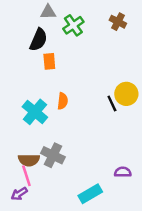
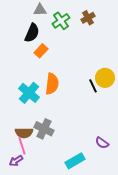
brown cross: (118, 22) -> (88, 18), moved, turned 32
orange rectangle: (49, 61) -> (41, 51), turned 48
orange semicircle: (63, 101) -> (52, 84), size x1.5
purple semicircle: (123, 172) -> (102, 143), turned -144

